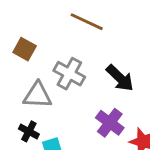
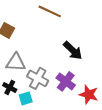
gray cross: (69, 74) -> (38, 78), moved

